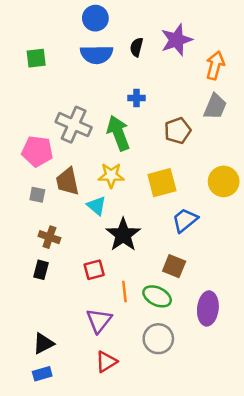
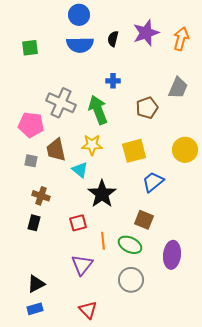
orange arrow: (215, 65) -> (181, 39), moved
red triangle: (106, 362) -> (88, 310), moved, turned -42

